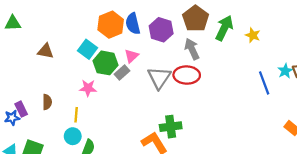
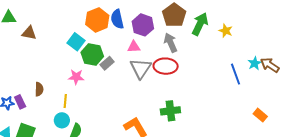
brown triangle: (45, 51) -> (29, 33), moved
pink triangle: (131, 56) -> (134, 47), moved, turned 40
purple rectangle: (21, 109) -> (20, 102), moved
green cross: (171, 127) -> (170, 111), moved

